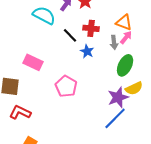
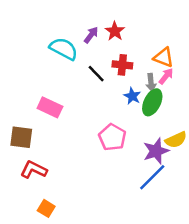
blue star: (87, 51) -> (132, 96), moved
green ellipse: (125, 65) -> (152, 102), moved
pink pentagon: (66, 86) -> (112, 137), moved

